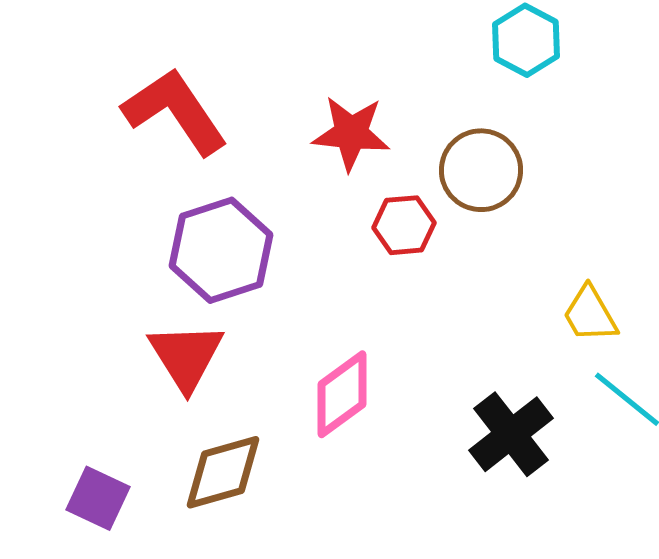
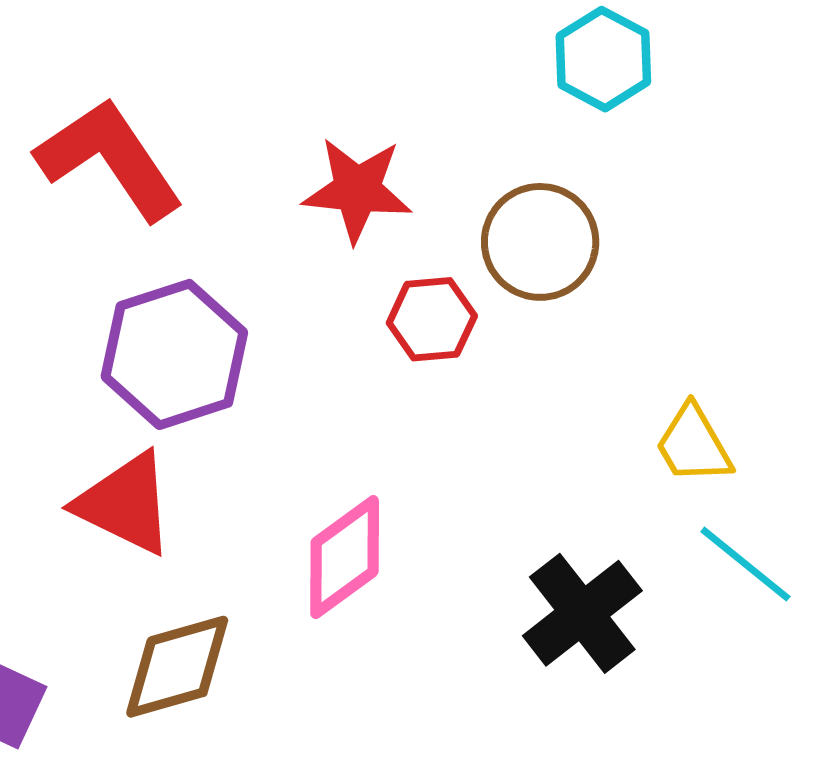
red triangle: (186, 356) -> (125, 504), turned -32

